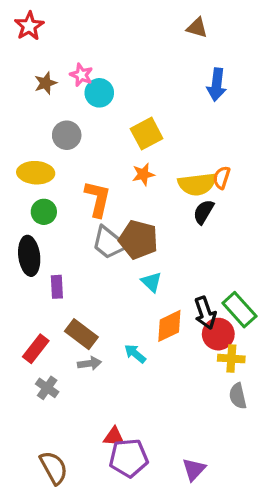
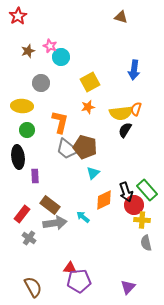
blue arrow: (217, 85) -> (134, 70), moved
cyan triangle: (151, 282) -> (93, 173), turned 32
gray arrow: (89, 363) -> (55, 223), size x1.6
purple triangle: (194, 469) -> (128, 287), moved

